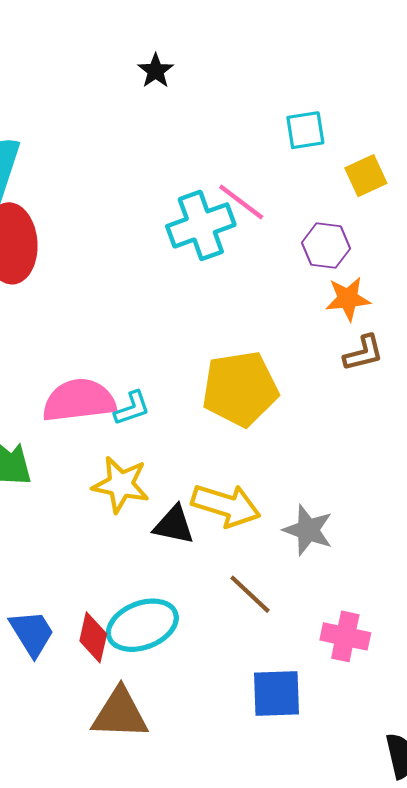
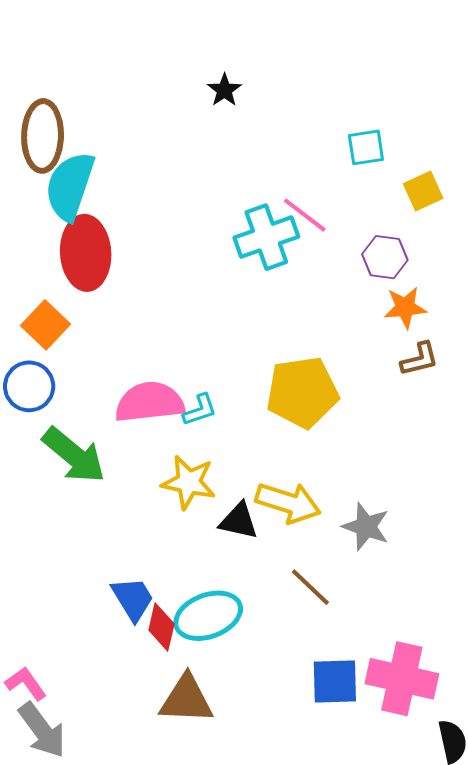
blue trapezoid: (32, 633) -> (133, 599), moved
pink cross: (345, 636) -> (402, 679), moved, size x1.5

